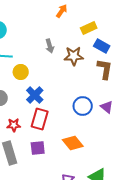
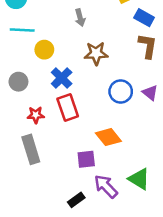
brown star: (74, 56) -> (96, 53), moved
red rectangle: (40, 119) -> (68, 108), turned -35
purple square: (38, 148) -> (86, 159), moved

